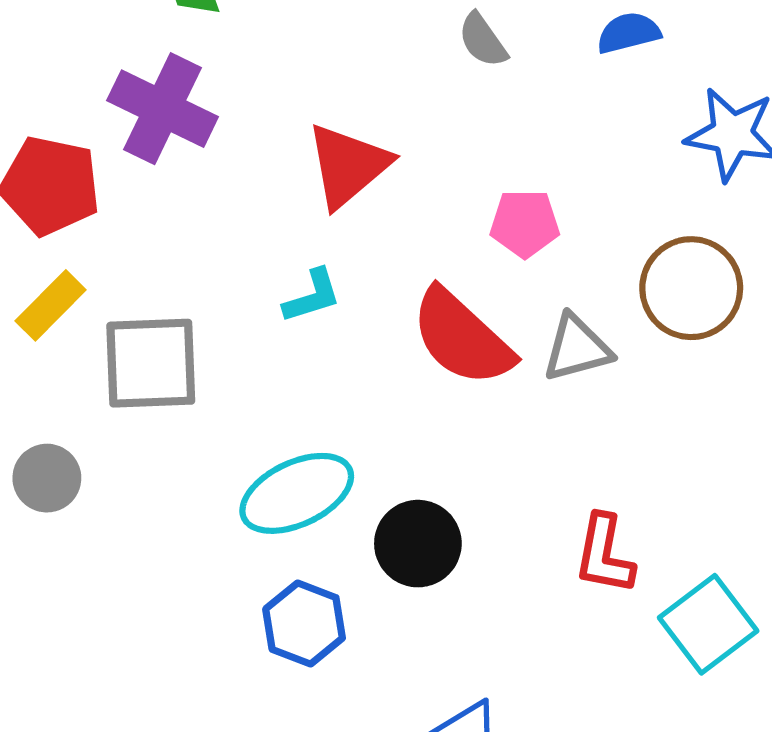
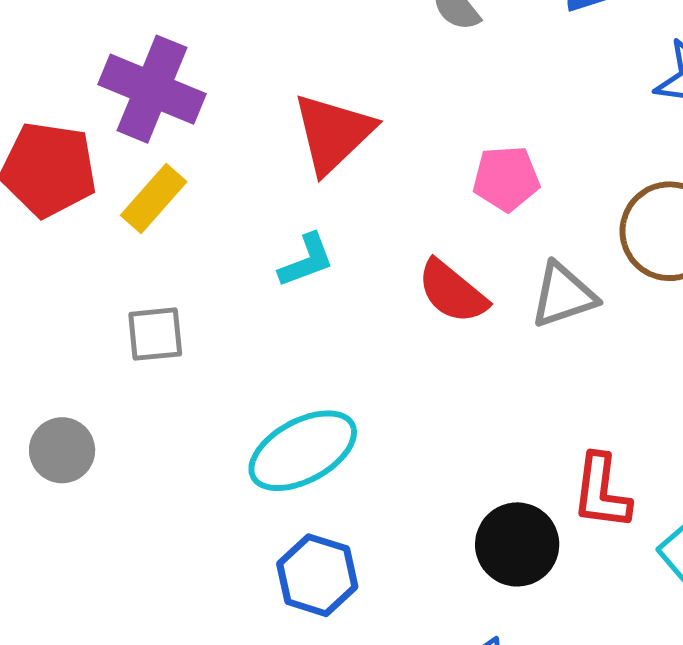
yellow rectangle: (51, 305) -> (154, 199), moved
red semicircle: (462, 338) -> (452, 292), size x0.7
gray square: (151, 363) -> (155, 334), size x0.6
black circle: (418, 544) -> (517, 544), moved

